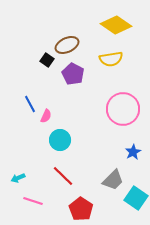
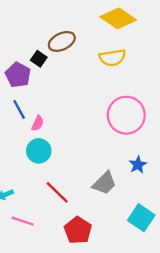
purple pentagon: (73, 74) -> (18, 75), moved
cyan circle: (60, 140) -> (39, 151), moved
gray trapezoid: (113, 180) -> (104, 183), moved

